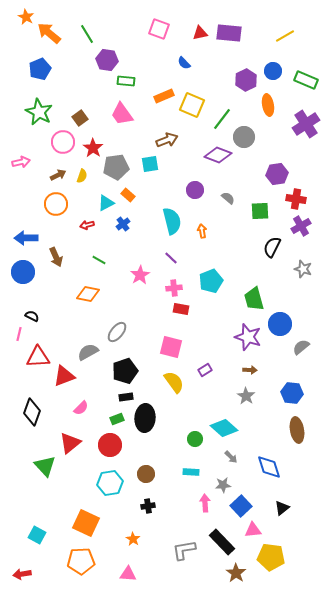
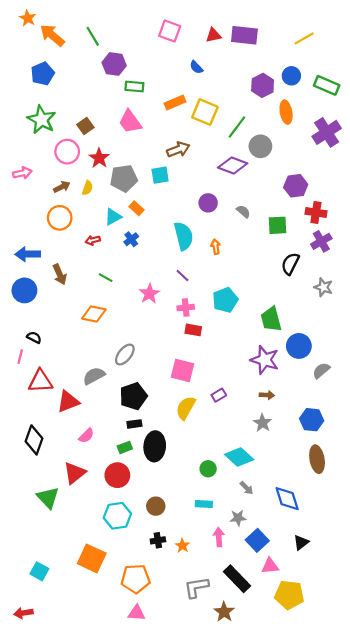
yellow semicircle: (174, 382) -> (186, 408), turned -115
orange star: (133, 539) -> (182, 546), moved
orange pentagon: (81, 561) -> (135, 579), moved
brown star: (236, 573) -> (224, 612), moved

